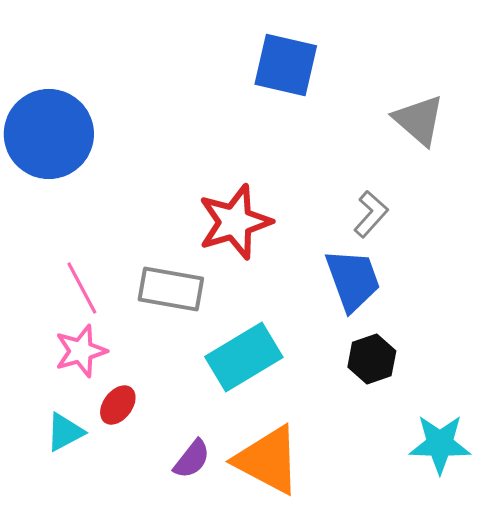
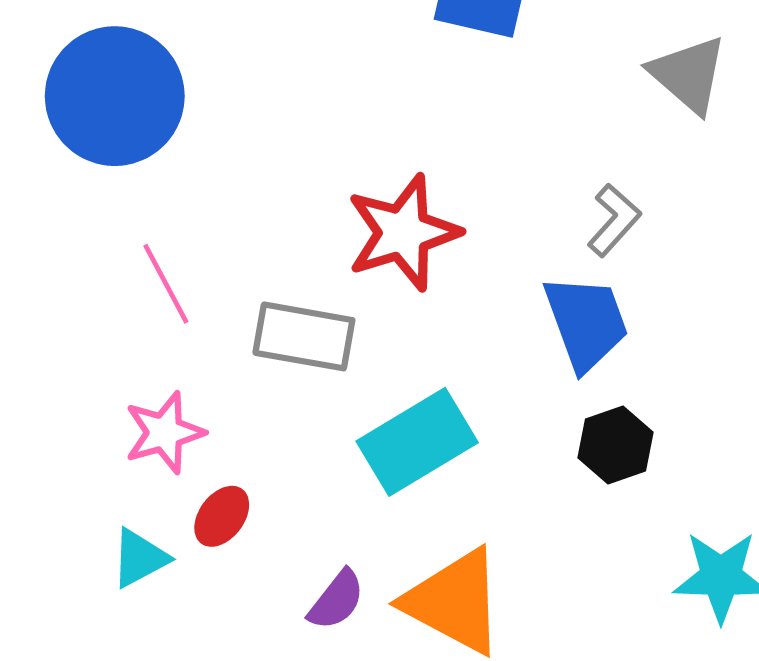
pink line: (82, 288) -> (166, 284), moved

